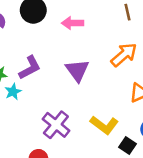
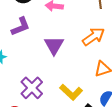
purple L-shape: (30, 68) -> (21, 26), moved

